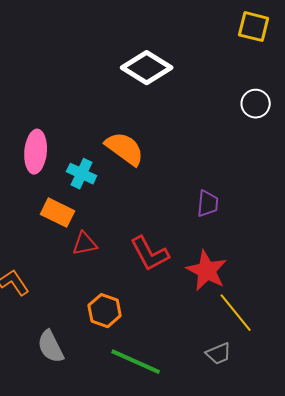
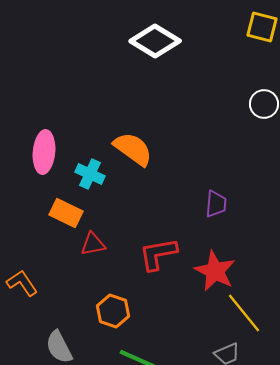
white diamond: (147, 68) -> (155, 41), moved
red L-shape: (150, 254) -> (158, 254), turned 108

